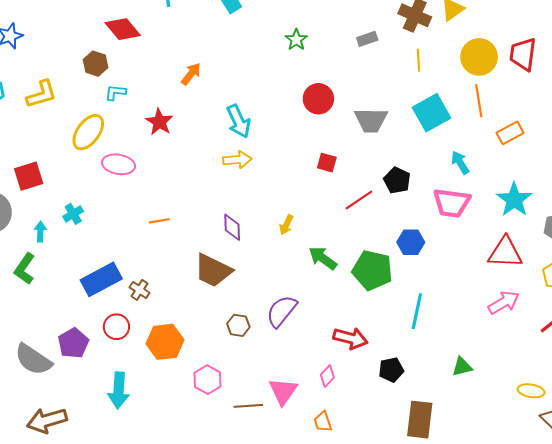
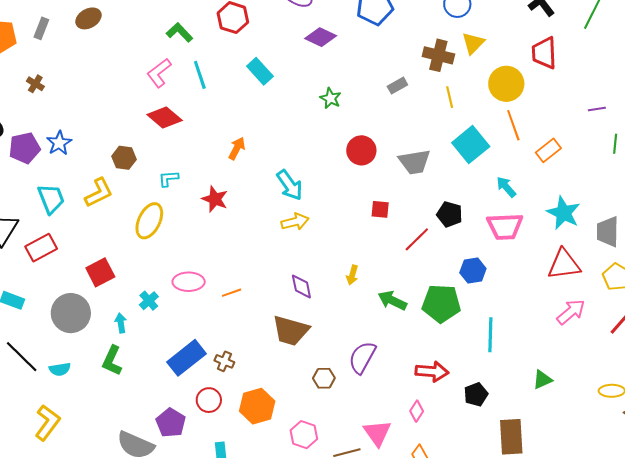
red trapezoid: (523, 54) -> (544, 53), moved
brown hexagon: (96, 64) -> (124, 158), moved
pink ellipse: (118, 164) -> (189, 282), moved

